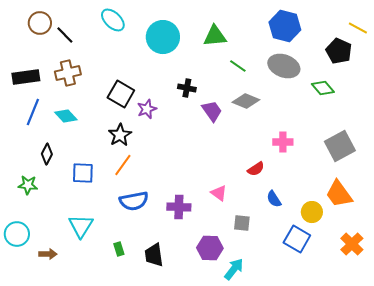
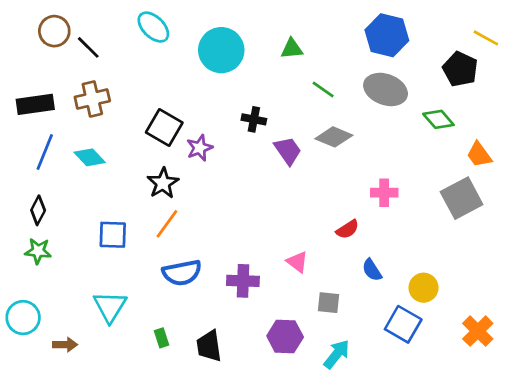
green triangle: (215, 36) -> (292, 49), size x0.7
black diamond: (47, 154) -> (38, 210), moved
orange trapezoid: (339, 194) -> (479, 155), moved, size x0.7
cyan arrow: (234, 269) -> (337, 354), moved

